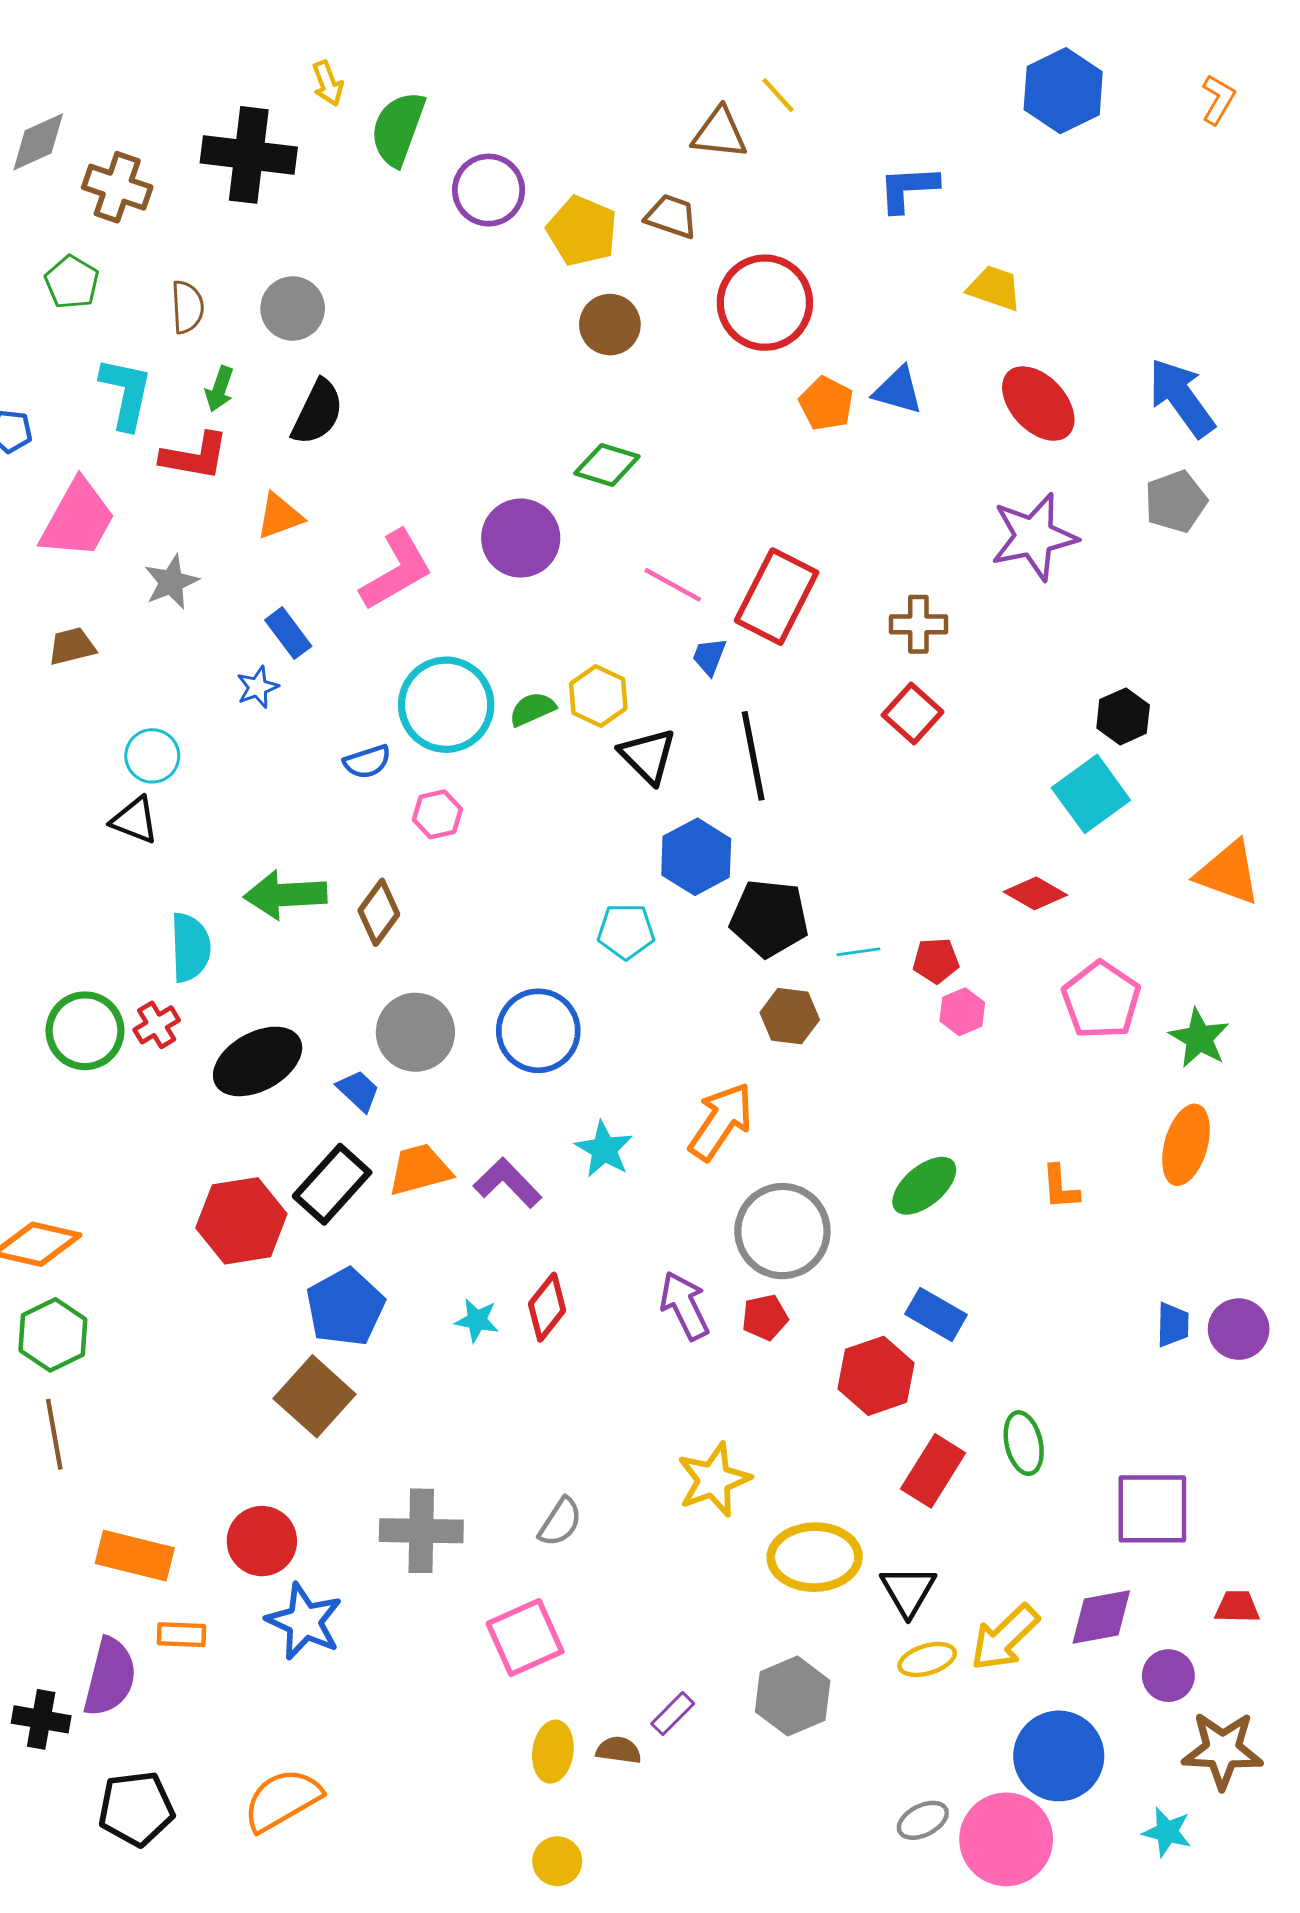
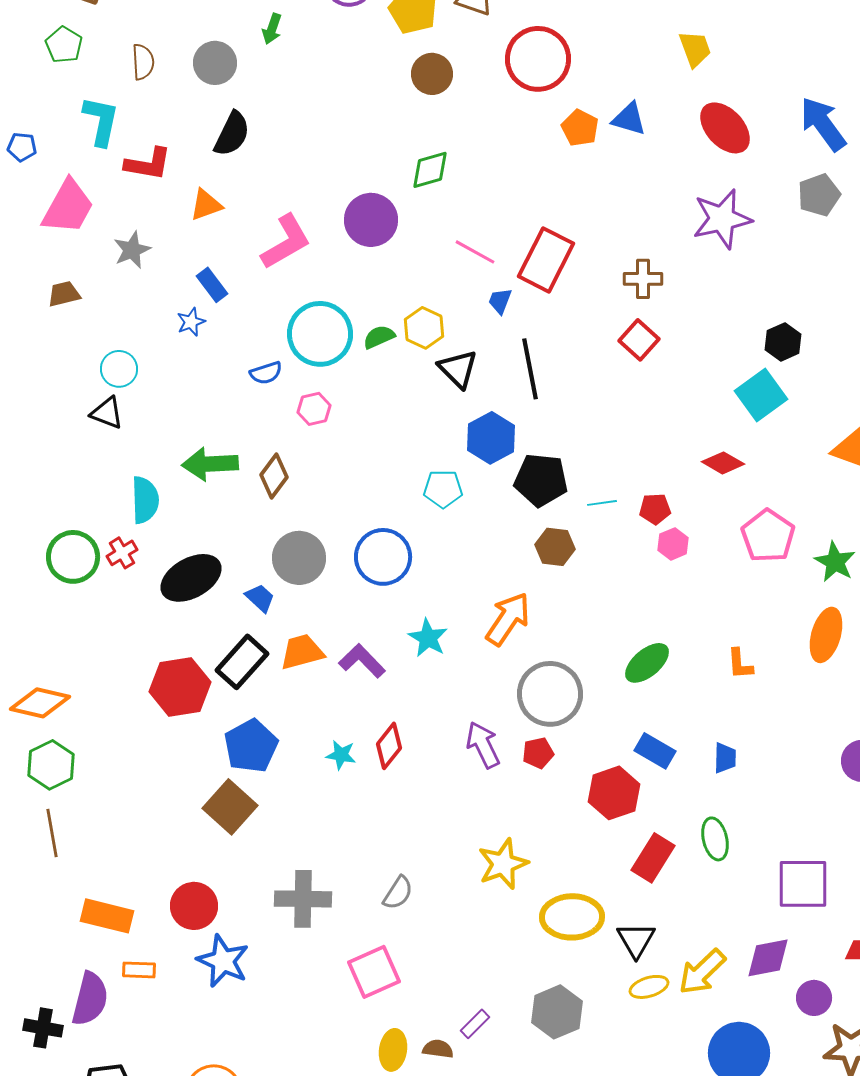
yellow trapezoid: (994, 288) -> (695, 49), turned 51
green arrow: (220, 389) -> (272, 29), moved
green diamond: (607, 465) -> (430, 170), turned -33
blue trapezoid: (1173, 1325) -> (725, 758), moved

